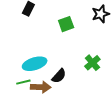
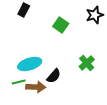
green square: (66, 24) -> (61, 25), turned -35

